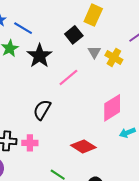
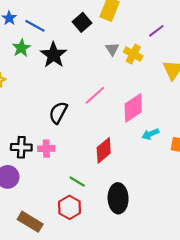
black square: (74, 35) -> (82, 22), moved
pink line: (68, 77) -> (95, 95), moved
red diamond: (83, 146) -> (104, 150), turned -70

